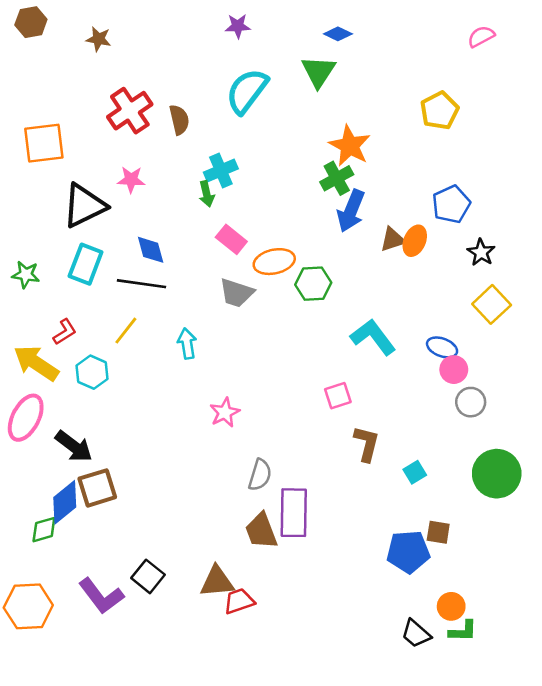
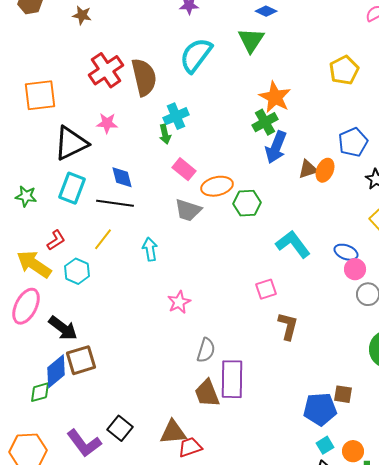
brown semicircle: (179, 120) -> (144, 77), size x1.6
cyan square: (415, 472) -> (325, 445), moved

